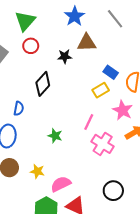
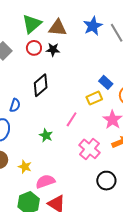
blue star: (75, 16) -> (93, 26), moved
brown triangle: (87, 43) -> (58, 28), moved
black star: (65, 56) -> (53, 50), moved
pink line: (89, 122) -> (72, 119), moved
black circle: (113, 191) -> (106, 181), moved

